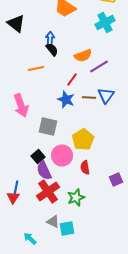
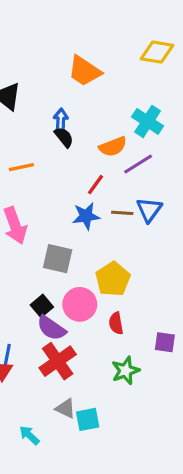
cyan cross: (105, 22) -> (148, 121), moved, turned -30
orange line: (36, 68) -> (21, 167), moved
blue star: (66, 100) -> (86, 216), turned -30
purple semicircle: (44, 170) -> (51, 328), turned -30
purple square: (116, 180) -> (165, 342), turned 32
green star: (76, 198) -> (125, 371), moved

